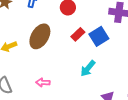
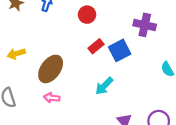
brown ellipse: (40, 36) -> (51, 69), moved

